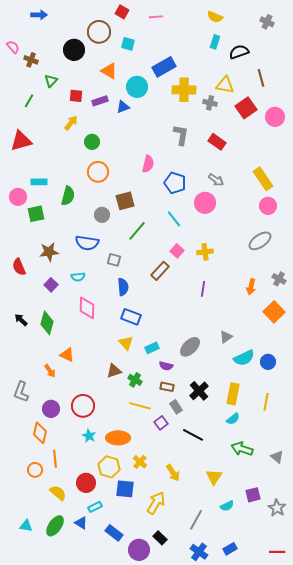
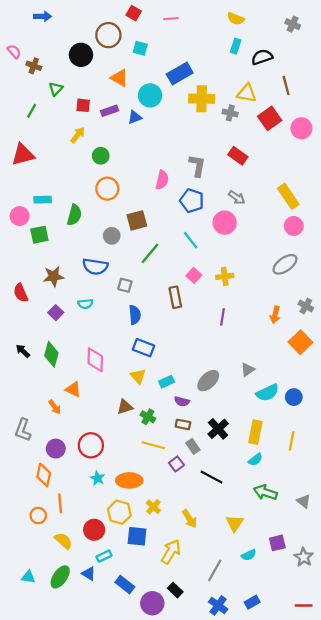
gray L-shape: (181, 135) -> (197, 166), moved
brown rectangle: (160, 271) -> (175, 297), turned -54
pink diamond: (87, 308) -> (95, 360), moved

